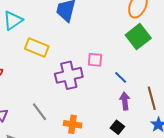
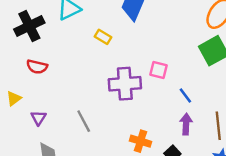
yellow rectangle: (37, 47) -> (103, 37), moved, size x0.6
orange cross: (73, 124) -> (141, 141), moved

